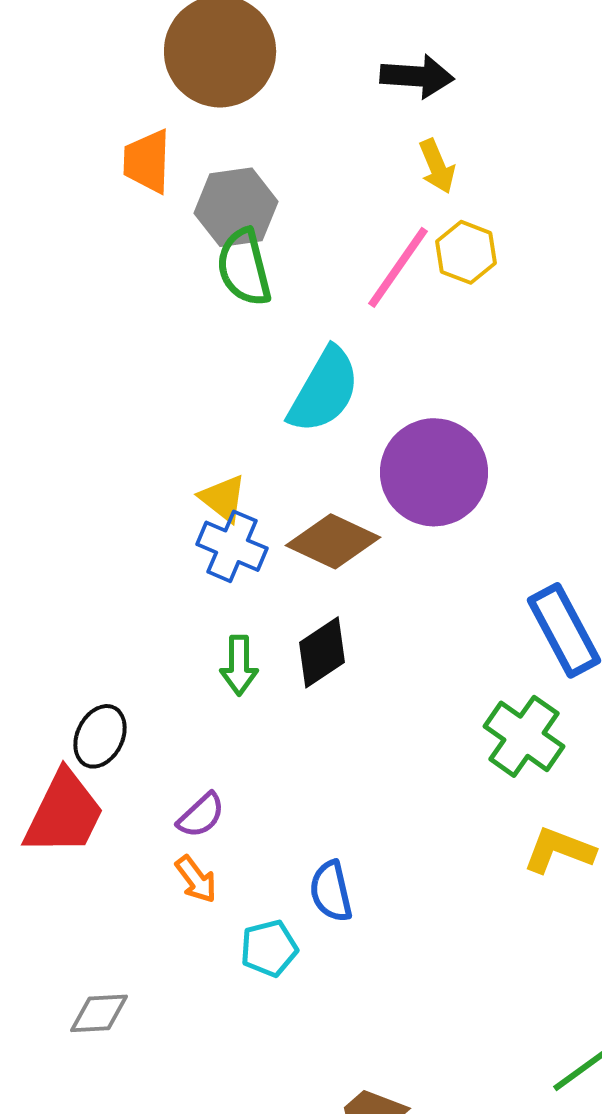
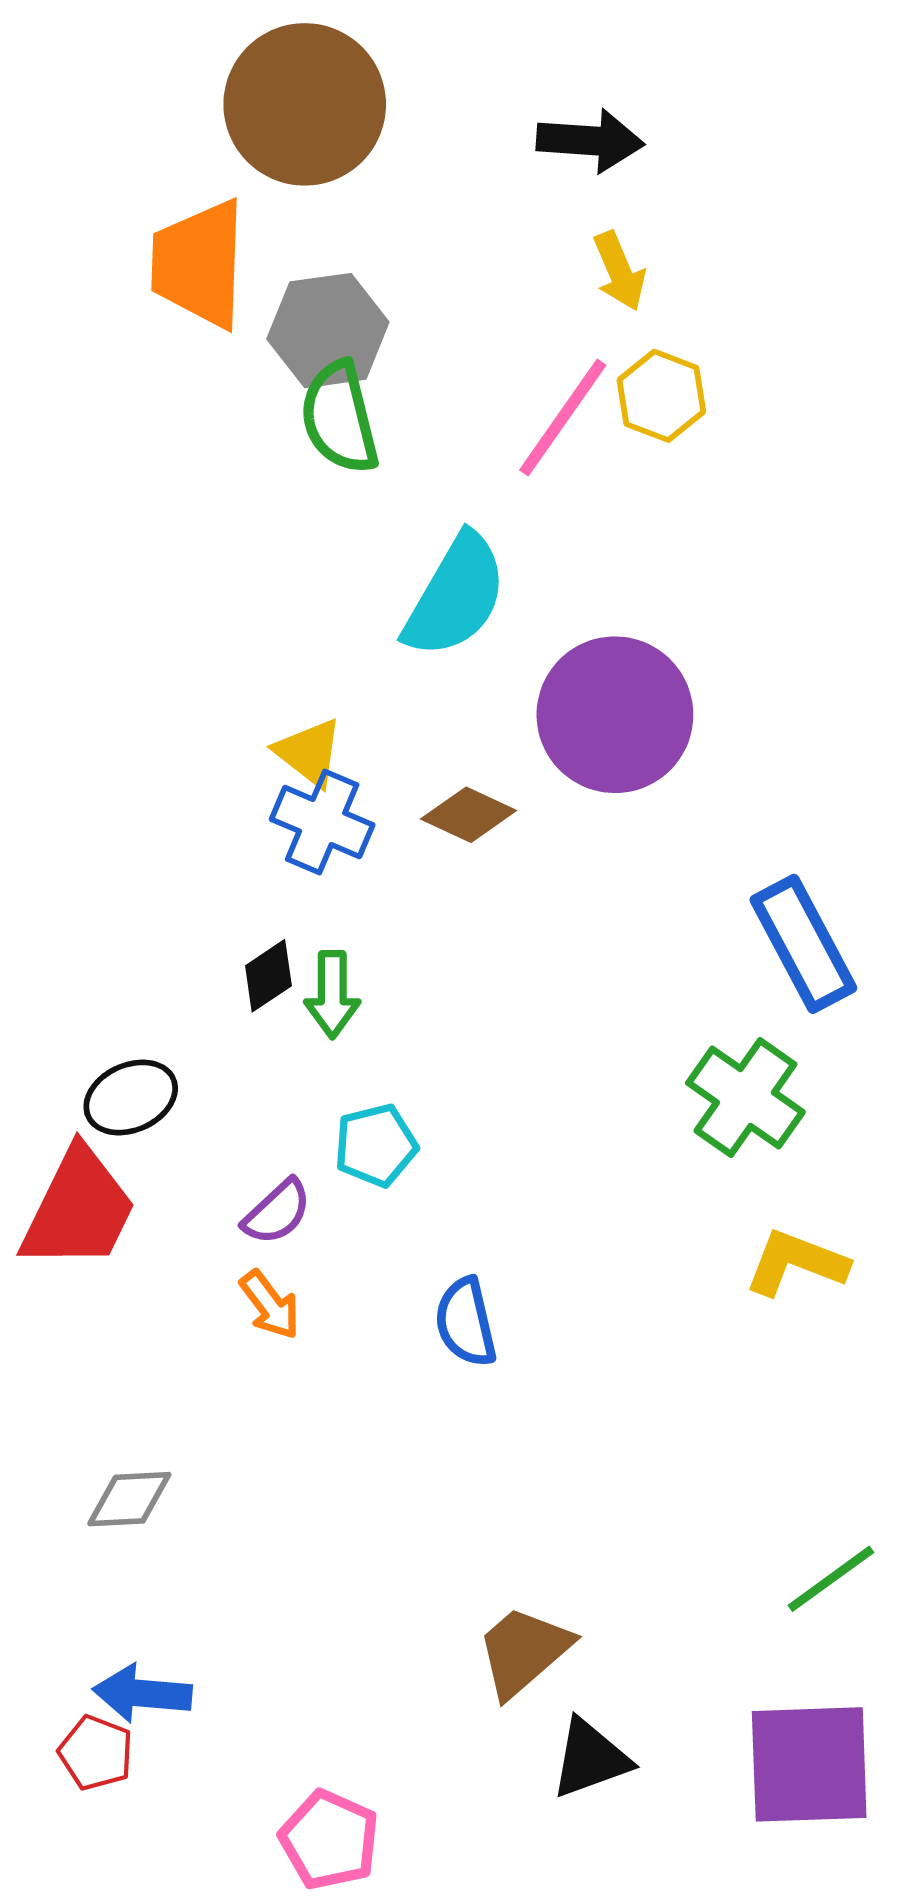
orange trapezoid: (147, 161) -> (199, 264), size x1.4
brown diamond: (333, 541) -> (469, 815), size x0.7
black diamond: (322, 652) -> (268, 976), moved, size x0.7
black ellipse: (100, 736) -> (131, 1098), turned 40
cyan pentagon: (269, 948) -> (376, 1145), moved

